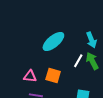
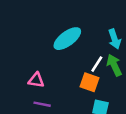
orange square: (53, 75) -> (90, 82), moved

